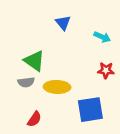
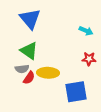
blue triangle: (63, 23) -> (30, 19), moved, size x1.6
red semicircle: (34, 119) -> (29, 78), moved

